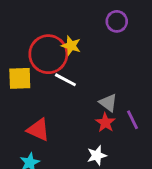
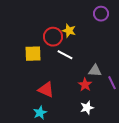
red circle: (48, 54) -> (53, 37), size x0.7
gray triangle: (108, 103) -> (95, 71), turned -32
red star: (105, 123) -> (85, 85), moved

